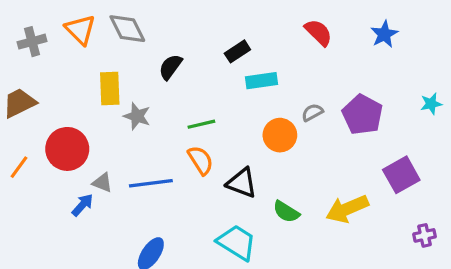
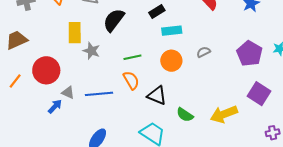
black semicircle: (170, 67) -> (114, 20), size x1.4
purple pentagon: (362, 115) -> (249, 53), moved
orange circle: (280, 135) -> (171, 61), moved
purple square: (401, 175) -> (259, 94), turned -30

